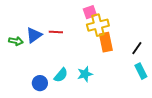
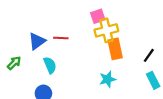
green arrow: (16, 41) -> (14, 63), moved, turned -56
cyan star: (85, 74) -> (107, 79), moved
cyan semicircle: (61, 75) -> (50, 65), moved, turned -63

